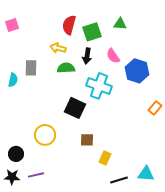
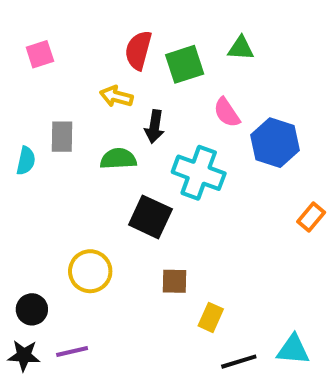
pink square: (12, 25) -> (40, 54), moved
black arrow: (87, 56) -> (154, 127), moved
green semicircle: (66, 68) -> (118, 159), moved

